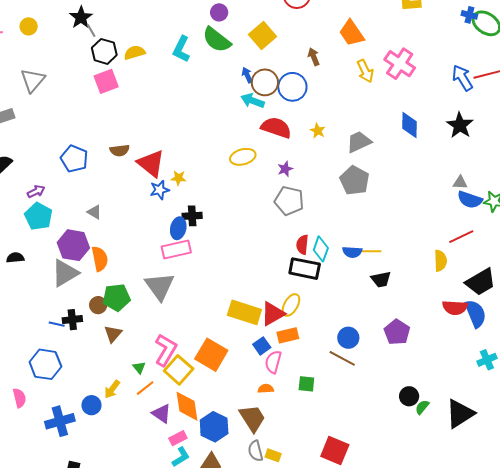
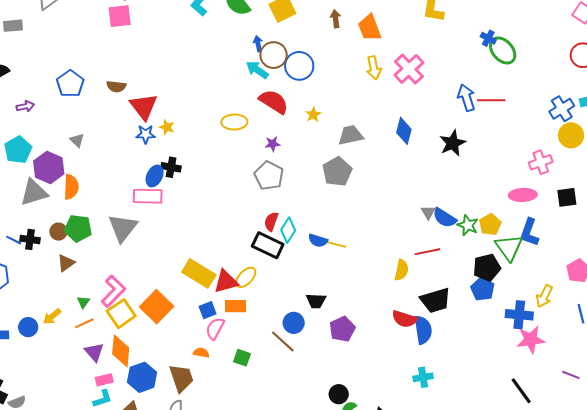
brown arrow: (314, 57) -> (336, 19), moved
gray triangle: (460, 183) -> (428, 212), moved, turned 42
cyan pentagon: (38, 216) -> (18, 150), moved
black trapezoid: (381, 279) -> (316, 301), moved

